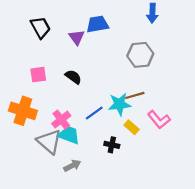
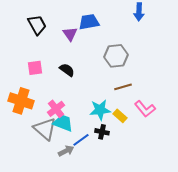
gray hexagon: (140, 55) -> (116, 56), moved
cyan star: (119, 104) -> (100, 110), moved
blue line: (94, 113) -> (81, 140), moved

